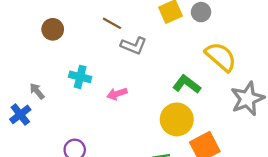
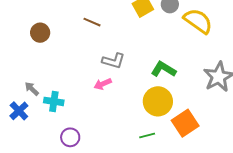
gray L-shape: (134, 46) -> (113, 61), moved
yellow semicircle: (221, 57) -> (198, 21), moved
cyan cross: (80, 77) -> (54, 101), moved

